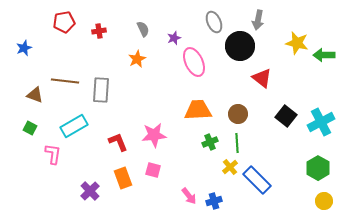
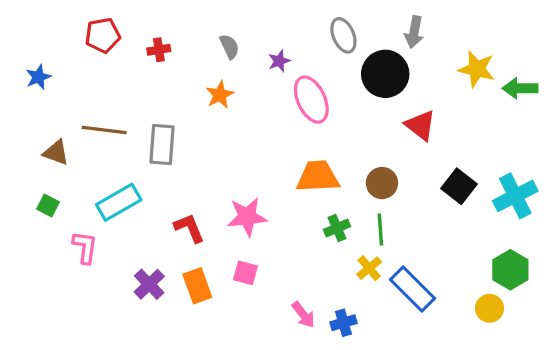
purple cross: (90, 191) -> (149, 284), moved
yellow circle: (324, 201) -> (490, 308), moved

